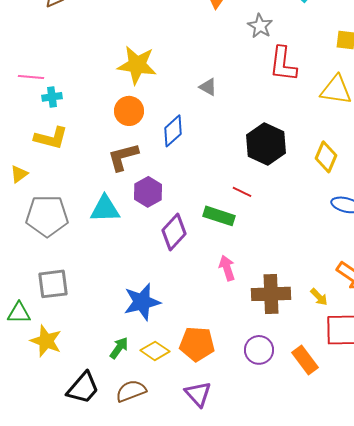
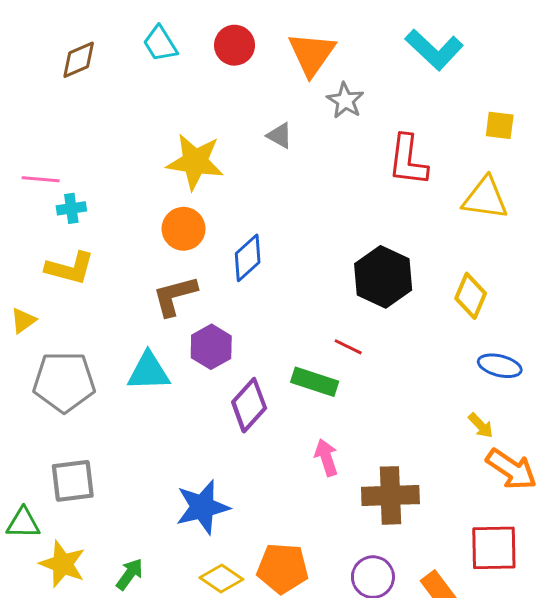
gray star: (260, 26) -> (345, 101), moved
gray triangle: (208, 87) -> (280, 136), moved
yellow arrow: (319, 297) -> (481, 425), moved
green arrow: (119, 348) -> (130, 574), moved

